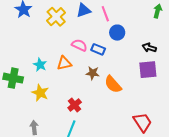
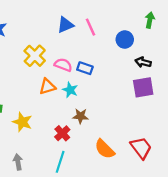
yellow cross: (56, 17) -> (35, 56), moved
blue circle: (117, 33) -> (125, 39), moved
cyan star: (40, 65) -> (70, 90), moved
brown star: (93, 73) -> (81, 116), moved
orange semicircle: (113, 84) -> (105, 149), moved

